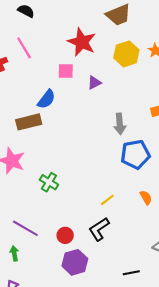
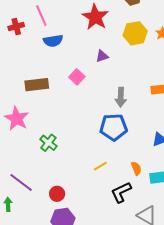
pink square: (66, 71) -> (77, 77), moved, turned 35
blue semicircle: (46, 99) -> (53, 41), moved, turned 36
blue pentagon: (135, 154) -> (114, 127), moved
black L-shape: (99, 229) -> (121, 192), moved

